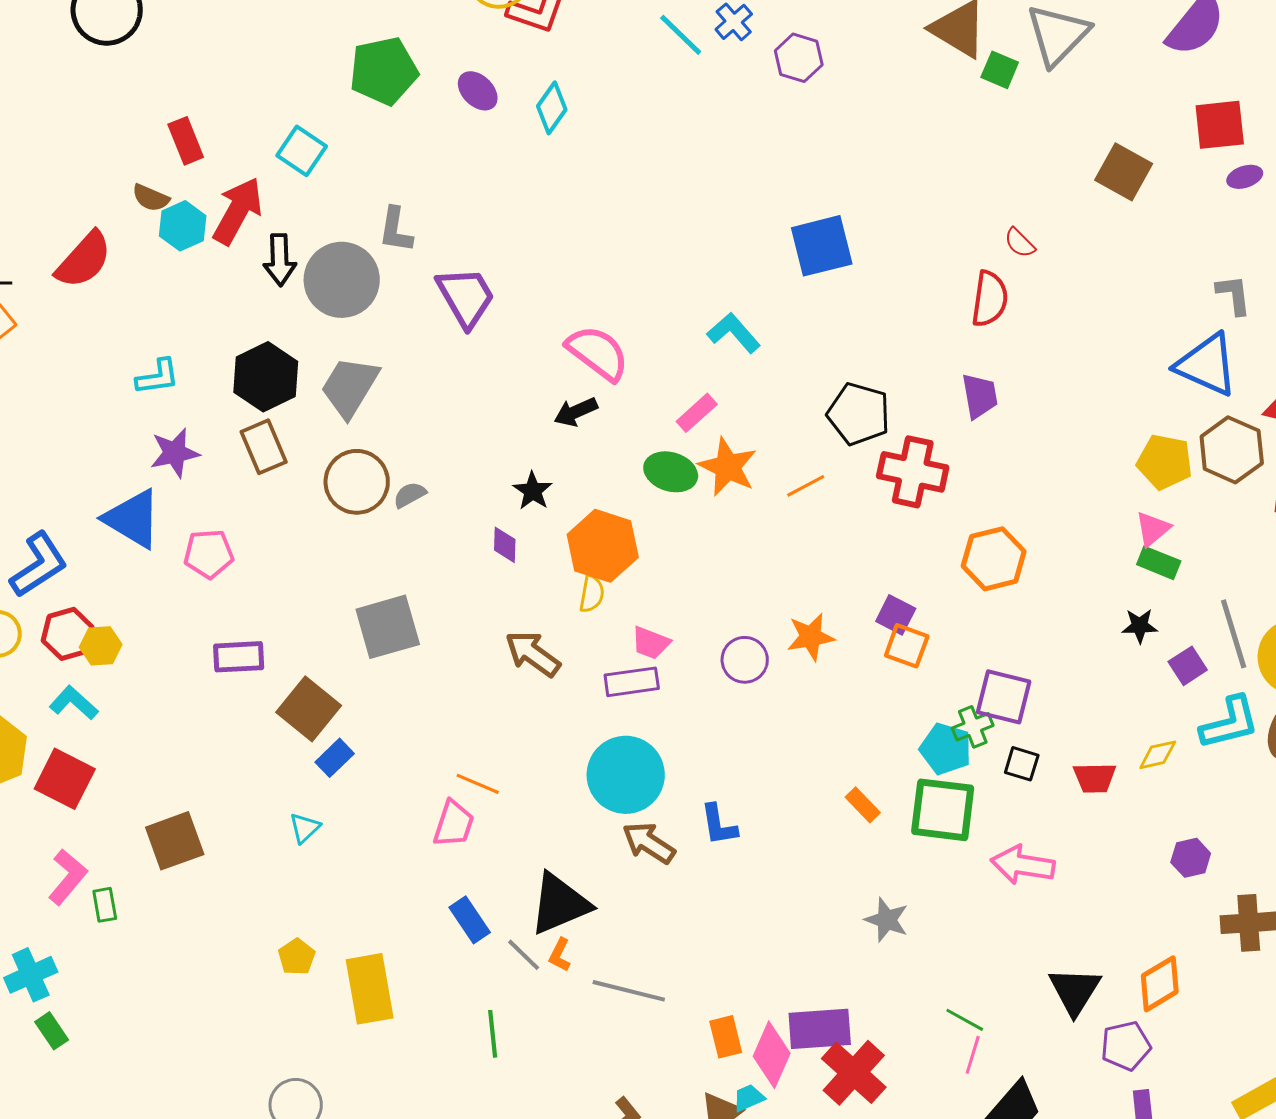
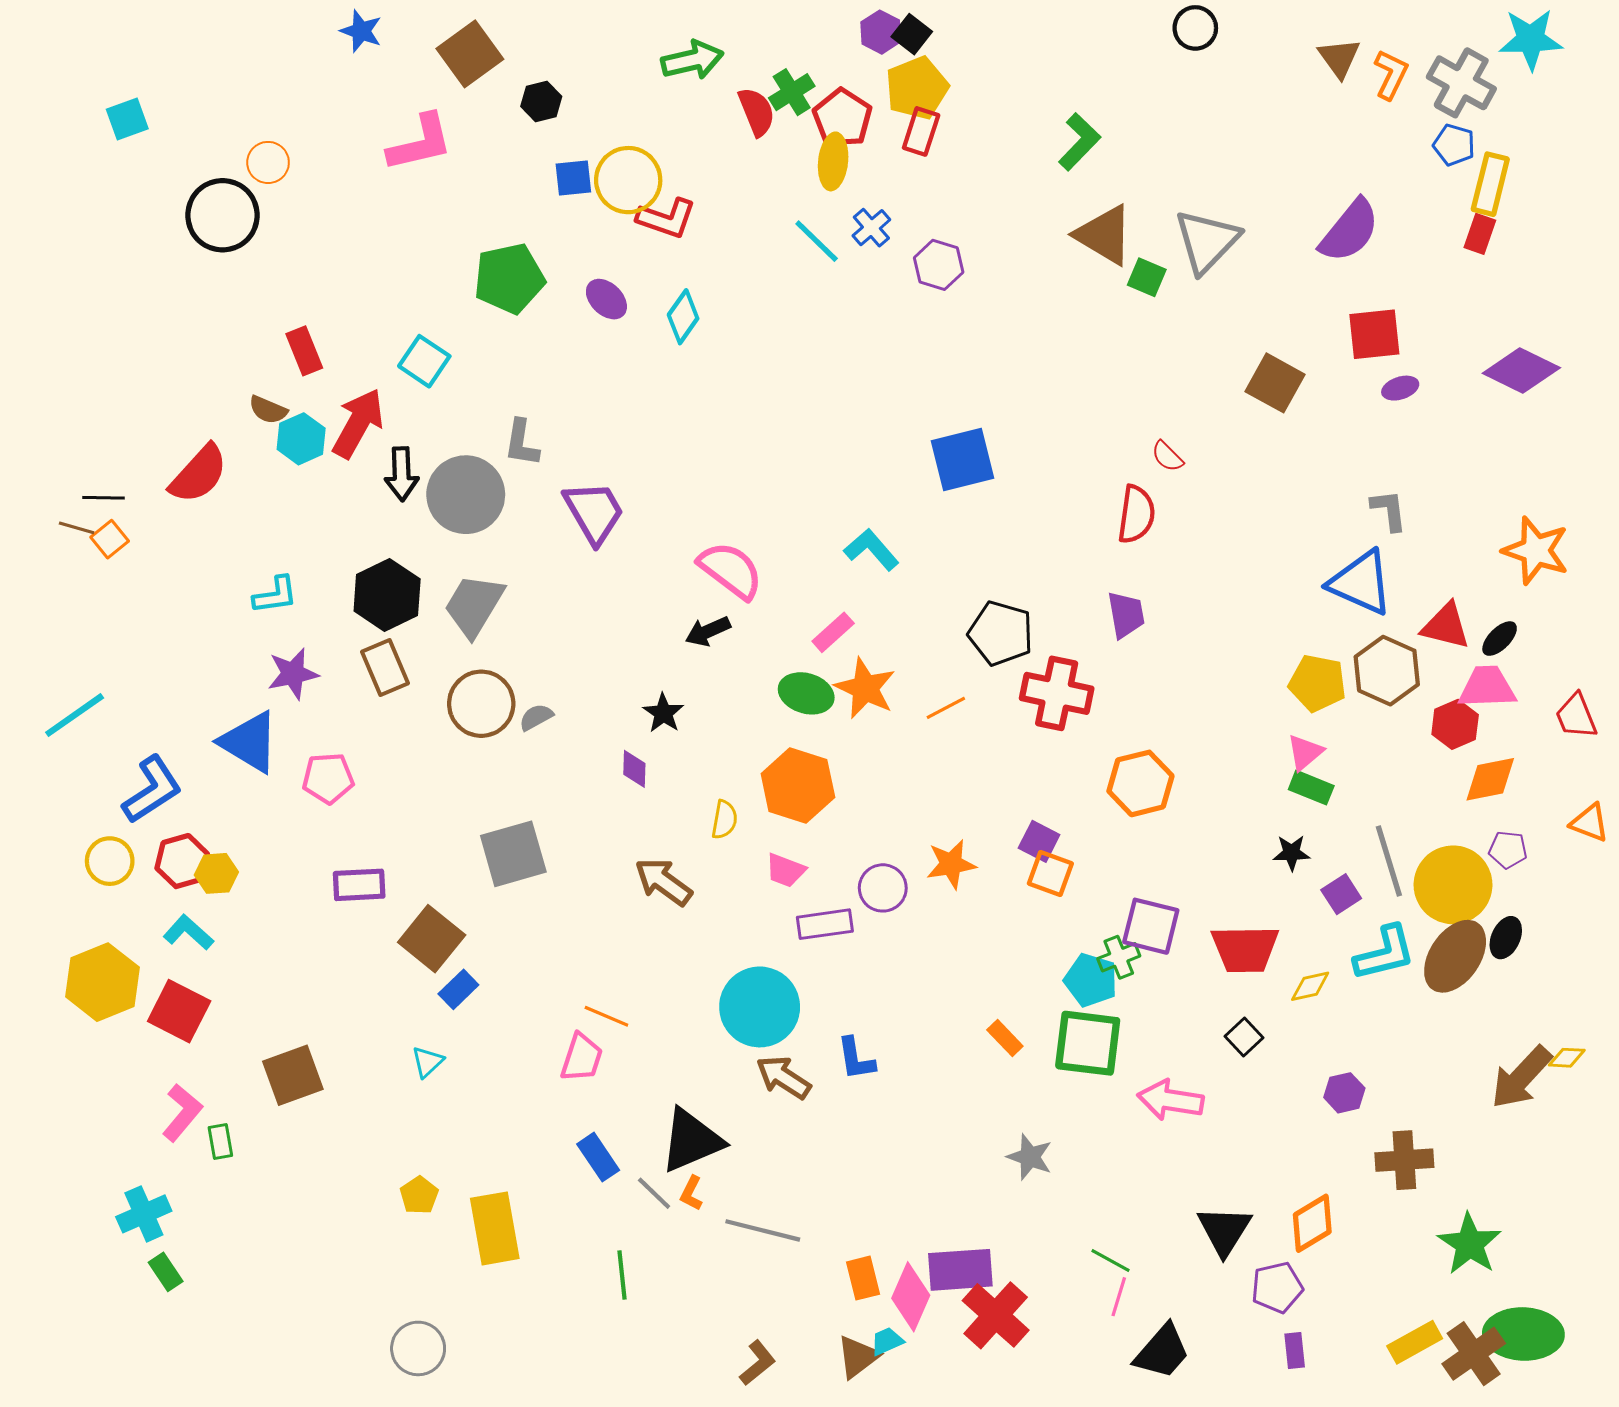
orange hexagon: (603, 546) -> (798, 785), moved
purple rectangle: (632, 682) -> (825, 924), moved
black square: (1022, 764) -> (1244, 1037), moved, turned 30
red trapezoid: (1095, 778) -> (1245, 949), moved, size x1.5

